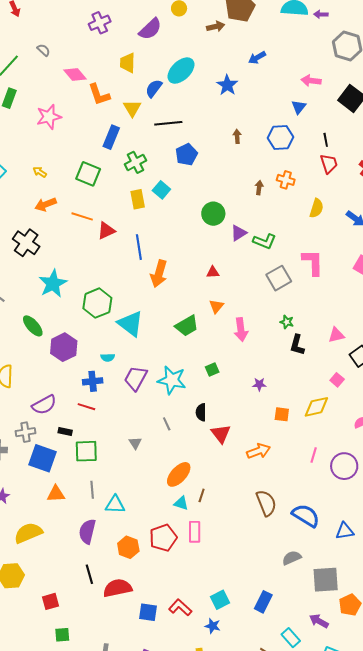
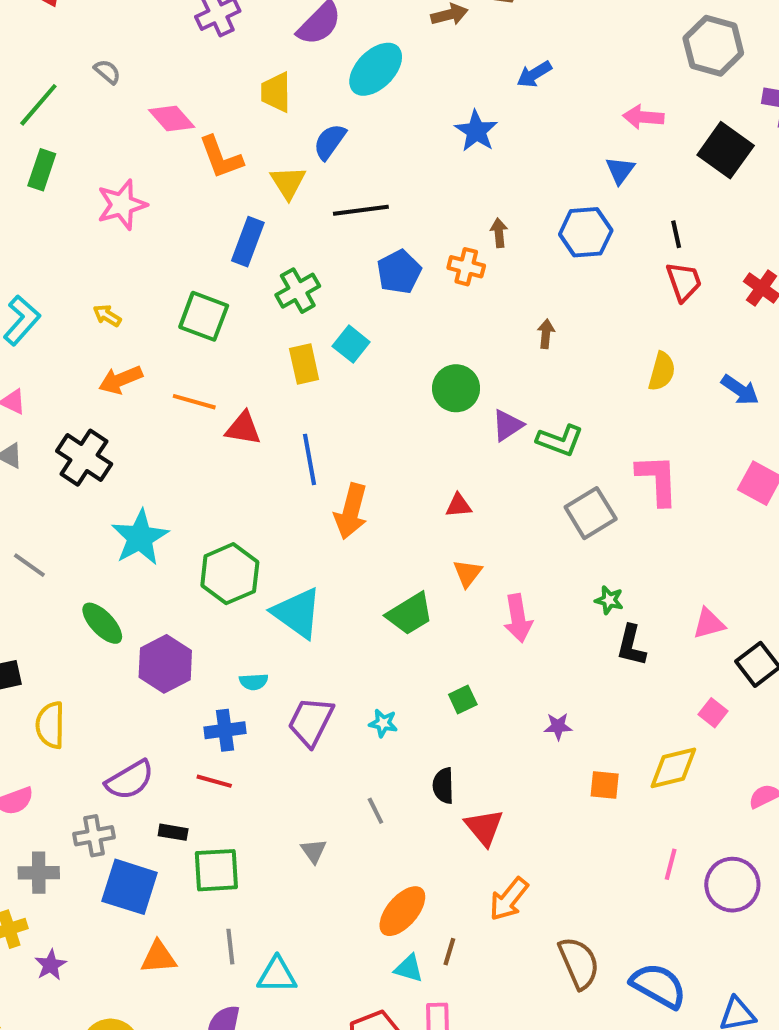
cyan ellipse: (181, 71) -> (376, 69), moved
orange cross: (286, 180) -> (466, 267), moved
red triangle: (106, 231) -> (243, 428), turned 36
cyan star: (172, 380) -> (383, 723), size x0.5
orange arrow: (259, 451) -> (509, 899), moved, turned 150

